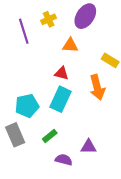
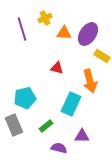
purple ellipse: (85, 16) -> (88, 34), moved
orange triangle: (70, 45) -> (64, 33), moved
cyan rectangle: (60, 99) -> (71, 104), moved

